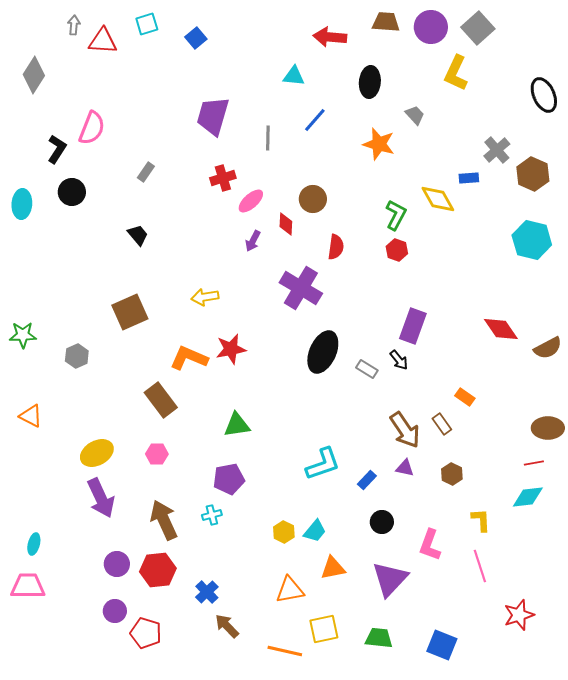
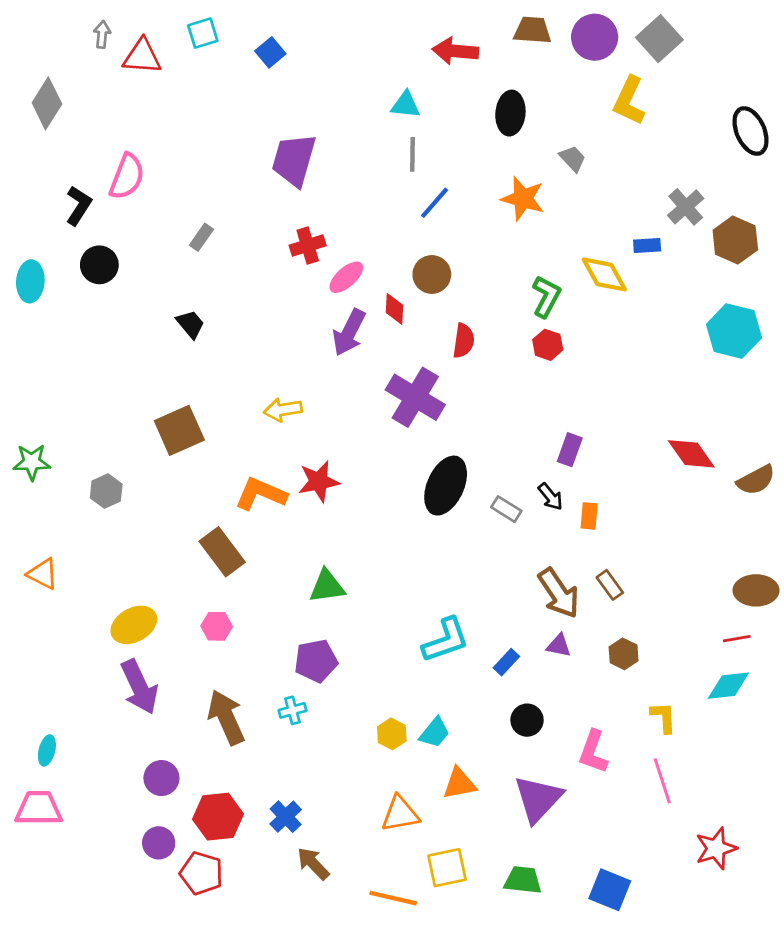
blue line: (315, 120) -> (435, 203), moved
gray line: (268, 138) -> (413, 154), moved
purple arrow: (253, 241) -> (349, 332), size x1.6
purple rectangle: (413, 326) -> (570, 450), size x0.7
orange rectangle: (465, 397) -> (589, 516), moved, turned 60
red hexagon: (158, 570) -> (218, 817), moved

